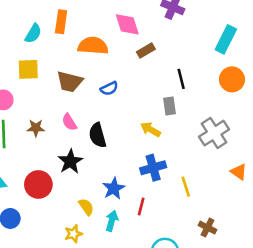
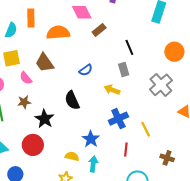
orange circle: (232, 79) -> (174, 52), moved
brown trapezoid: (70, 82) -> (45, 63), turned 50
blue semicircle: (109, 88) -> (86, 70), moved
pink semicircle: (69, 122) -> (26, 78), moved
black star: (70, 161) -> (44, 119), moved
yellow semicircle: (86, 207) -> (72, 156), turned -32
red line: (141, 207) -> (126, 149), moved

